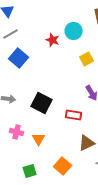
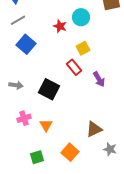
yellow square: (87, 59) -> (83, 48), moved
red rectangle: (74, 115) -> (74, 67), moved, turned 42
pink cross: (17, 132) -> (24, 118), turned -32

